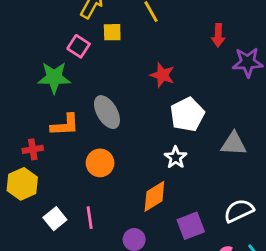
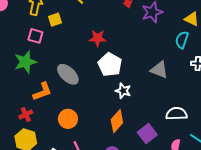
white pentagon: (187, 114) -> (110, 65), moved
gray triangle: (234, 144) -> (159, 70), turned 36
orange circle: (100, 163) -> (68, 119), moved
white semicircle: (239, 211) -> (176, 114), turned 40

